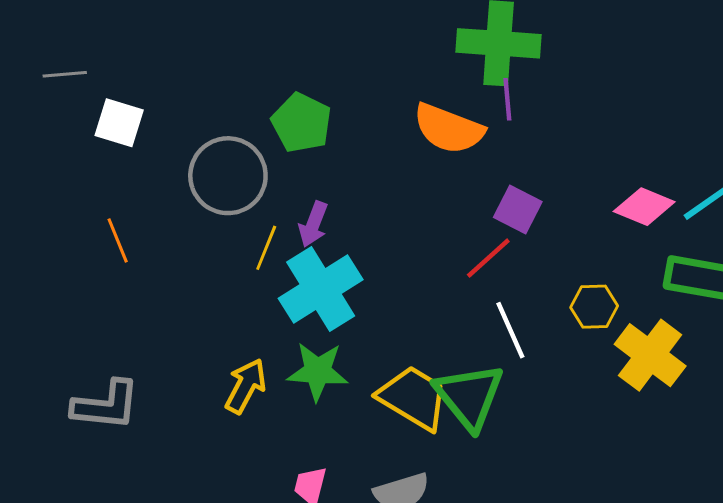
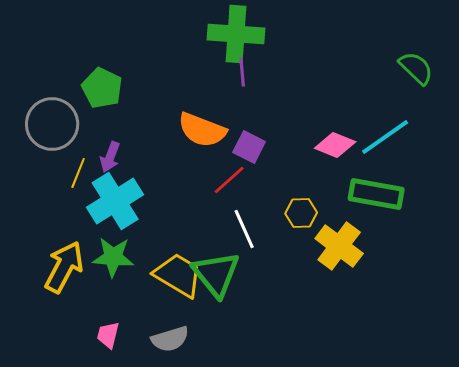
orange semicircle: (449, 129) -> (202, 130), moved
yellow arrow: (246, 386) -> (64, 267), size x1.4

